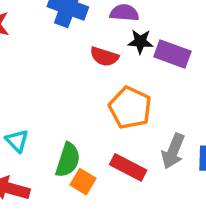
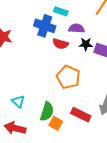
red semicircle: (104, 57) -> (60, 44), moved
orange pentagon: (130, 108) -> (68, 77), moved

